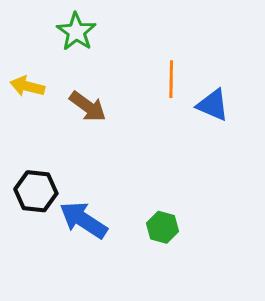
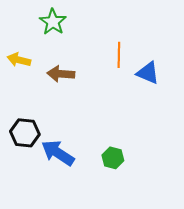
brown arrow: (88, 106) -> (61, 74), turned 148

